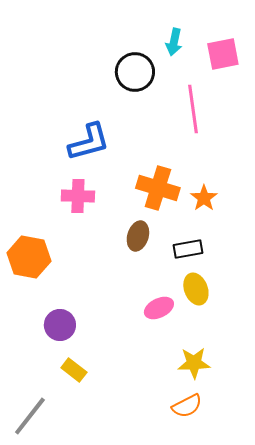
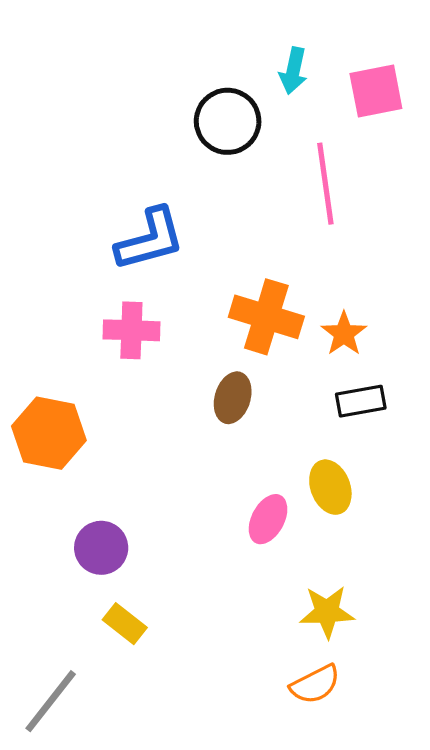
black rectangle: (188, 249) -> (361, 401), moved
pink ellipse: (159, 308) -> (268, 519), turned -36

